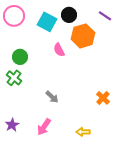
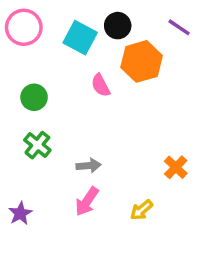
green cross: (14, 78) -> (37, 145), moved
gray arrow: (52, 97) -> (89, 166), turned -48
pink arrow: (44, 127) -> (87, 201), moved
yellow arrow: (83, 132) -> (142, 210), moved, turned -40

